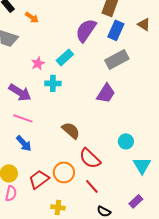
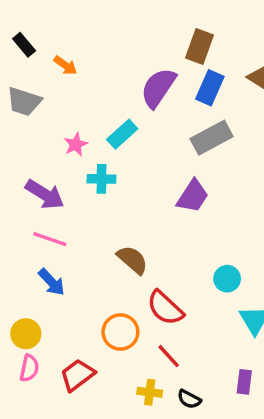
red trapezoid: (39, 179) -> (77, 375), moved
purple rectangle: (136, 201) -> (244, 382), turned -40
yellow cross: (58, 207) -> (150, 392), moved

